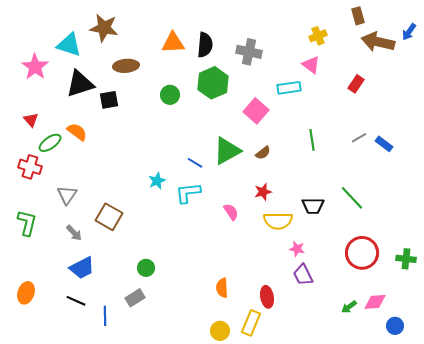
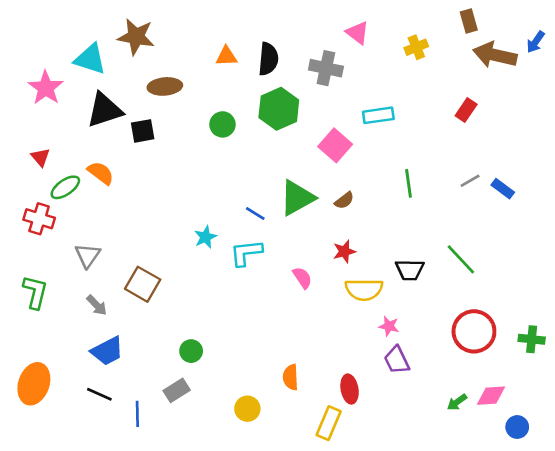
orange triangle: (173, 43) -> (226, 56), size x0.7
pink triangle: (311, 65) -> (357, 33), moved
orange ellipse: (26, 293) -> (34, 384), size x1.4
yellow circle: (220, 331) -> (247, 409), moved

